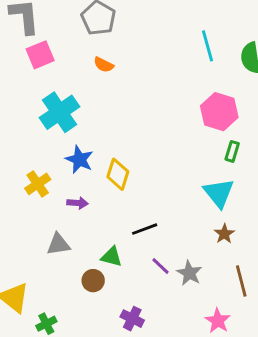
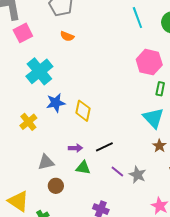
blue star: (79, 160) -> (56, 103), turned -30
purple arrow: (78, 203) -> (75, 148), moved
brown circle: (93, 281) -> (56, 186), moved

